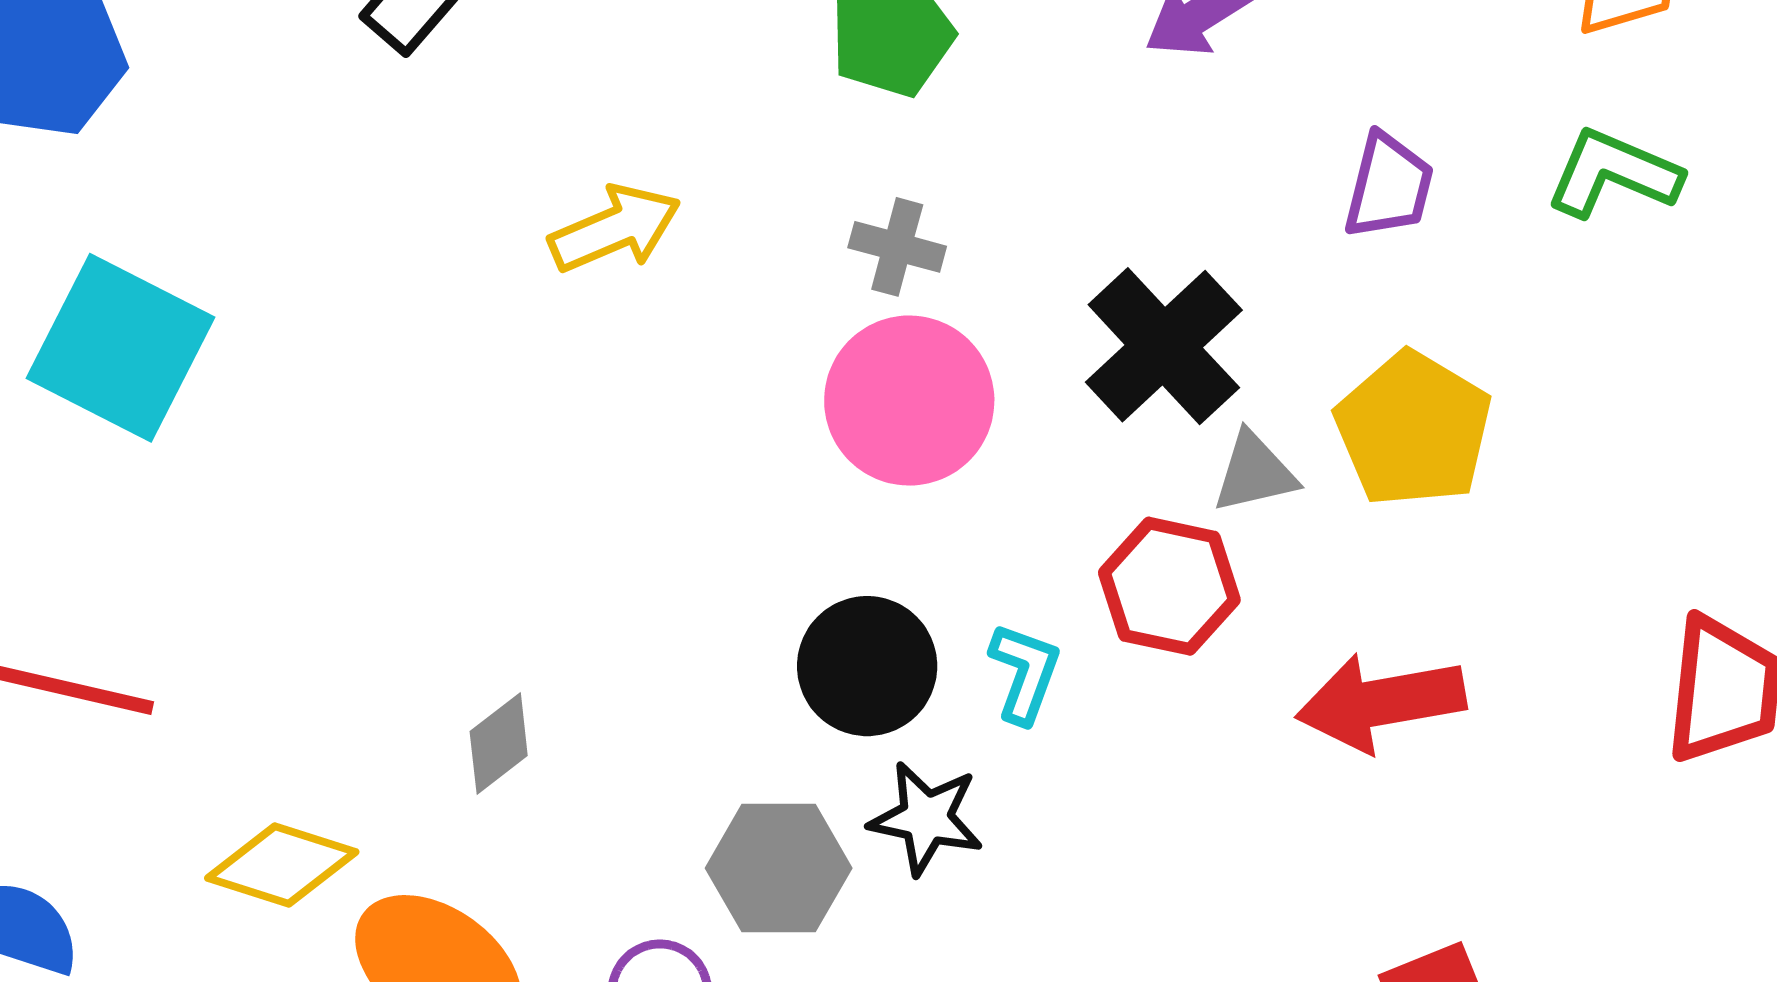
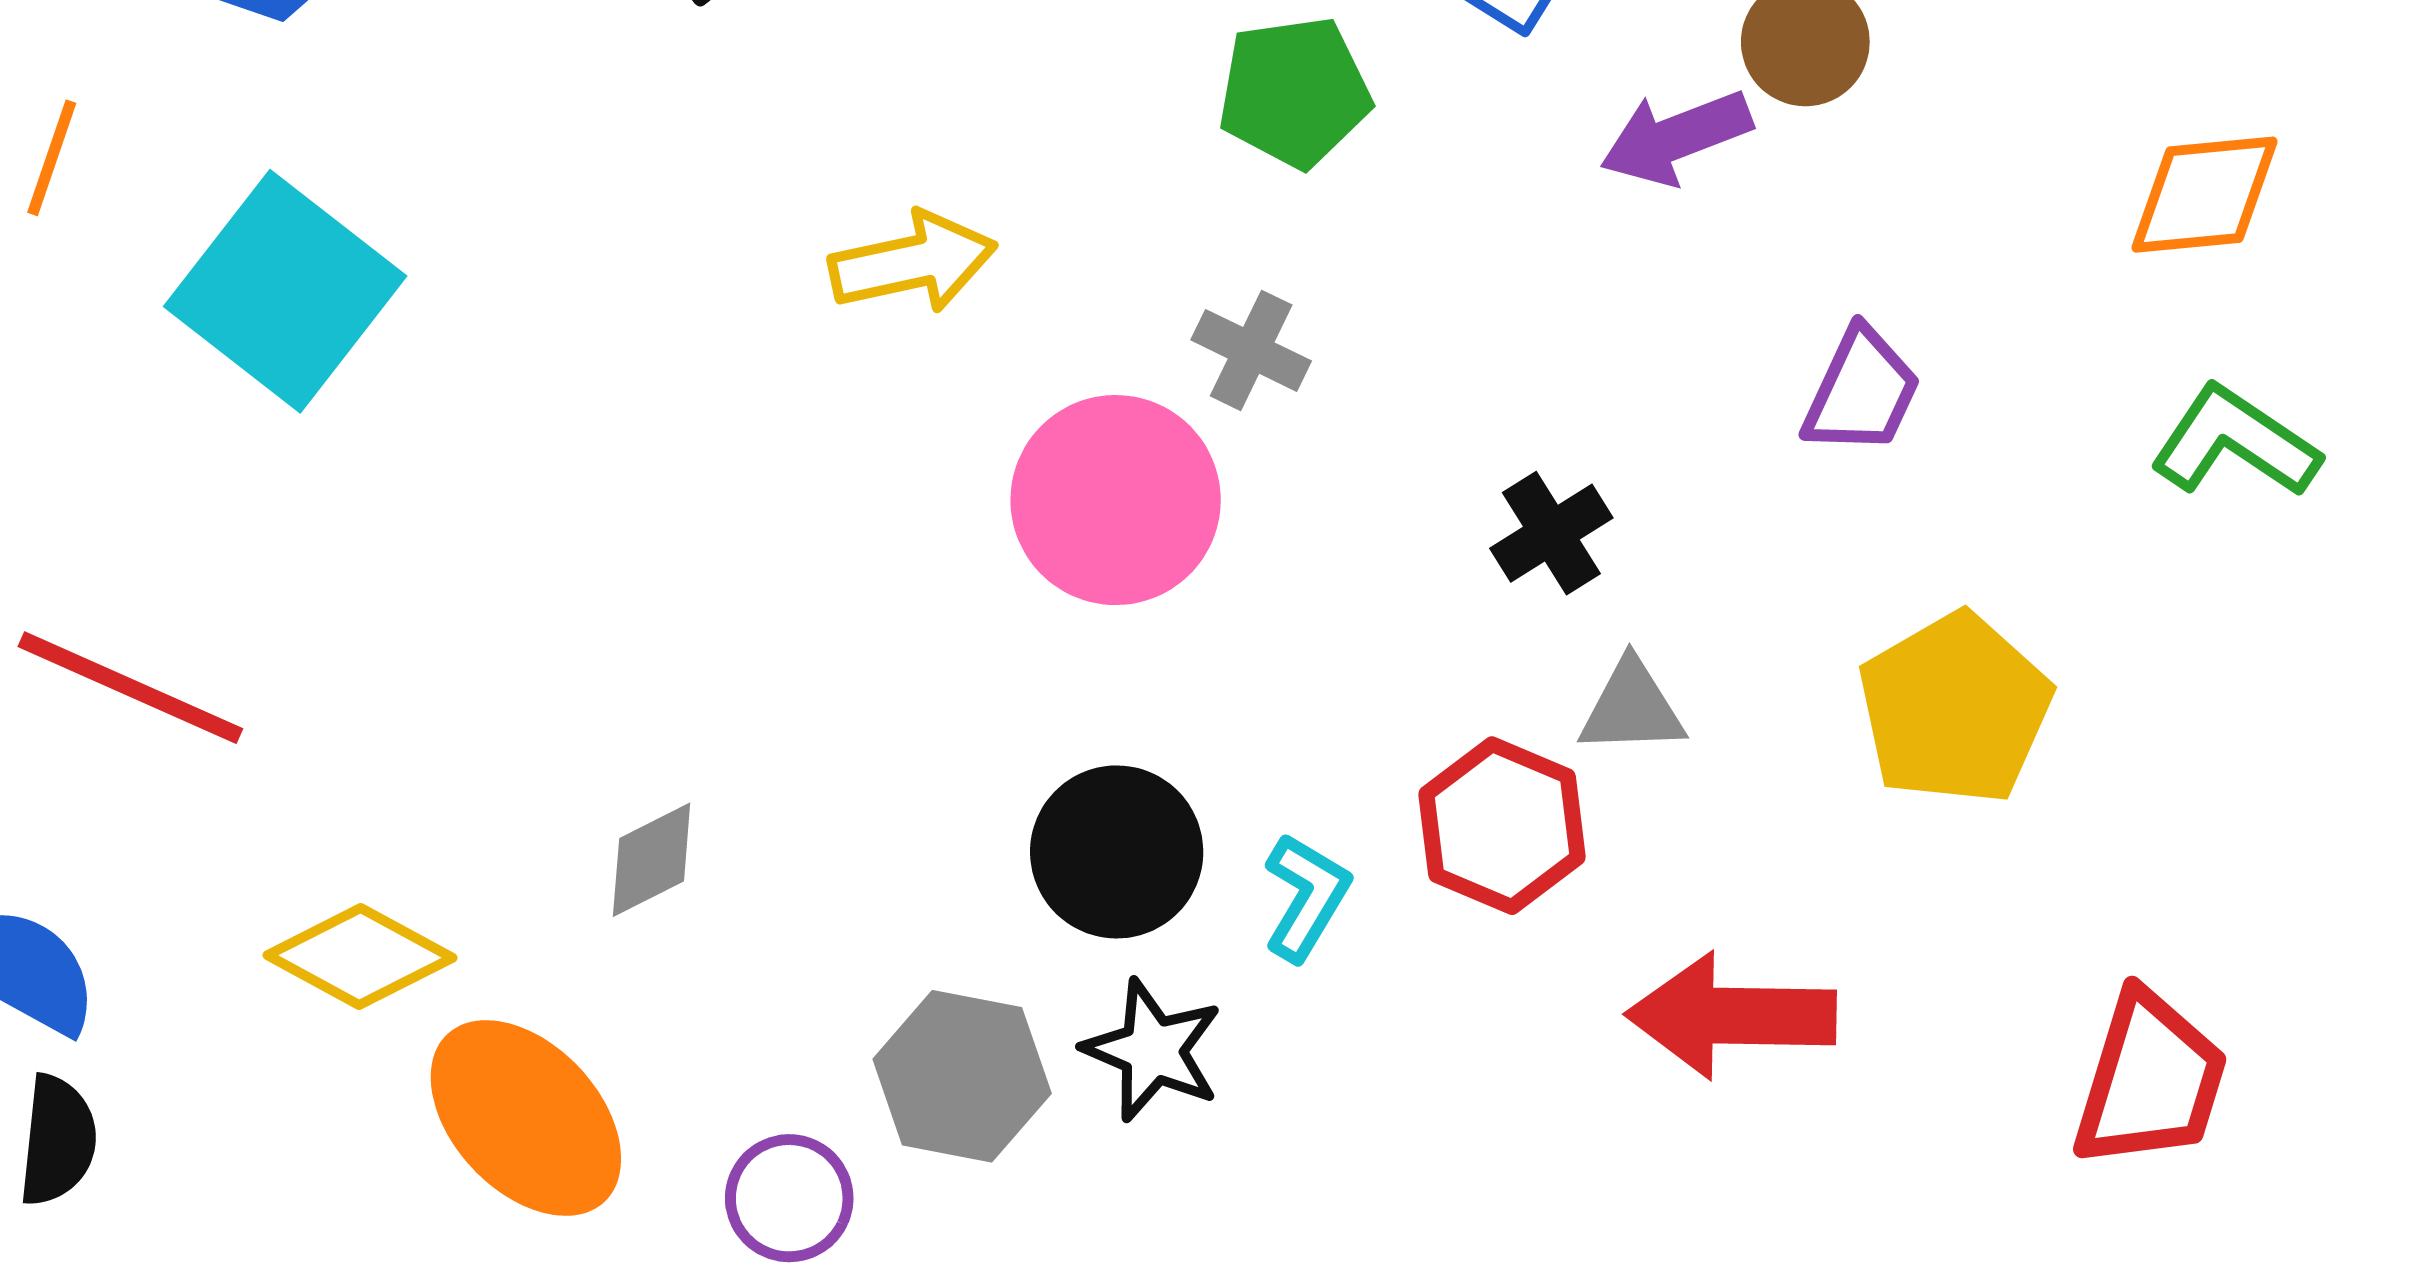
green L-shape: (1613, 173) -> (2235, 442), moved
black cross: (1164, 346) -> (1551, 533), size x0.6
pink circle: (909, 401) -> (1116, 500), moved
yellow pentagon: (1413, 429) -> (1955, 709), moved

